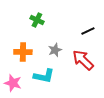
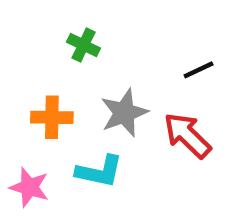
gray star: (55, 50) -> (124, 113), size x1.5

